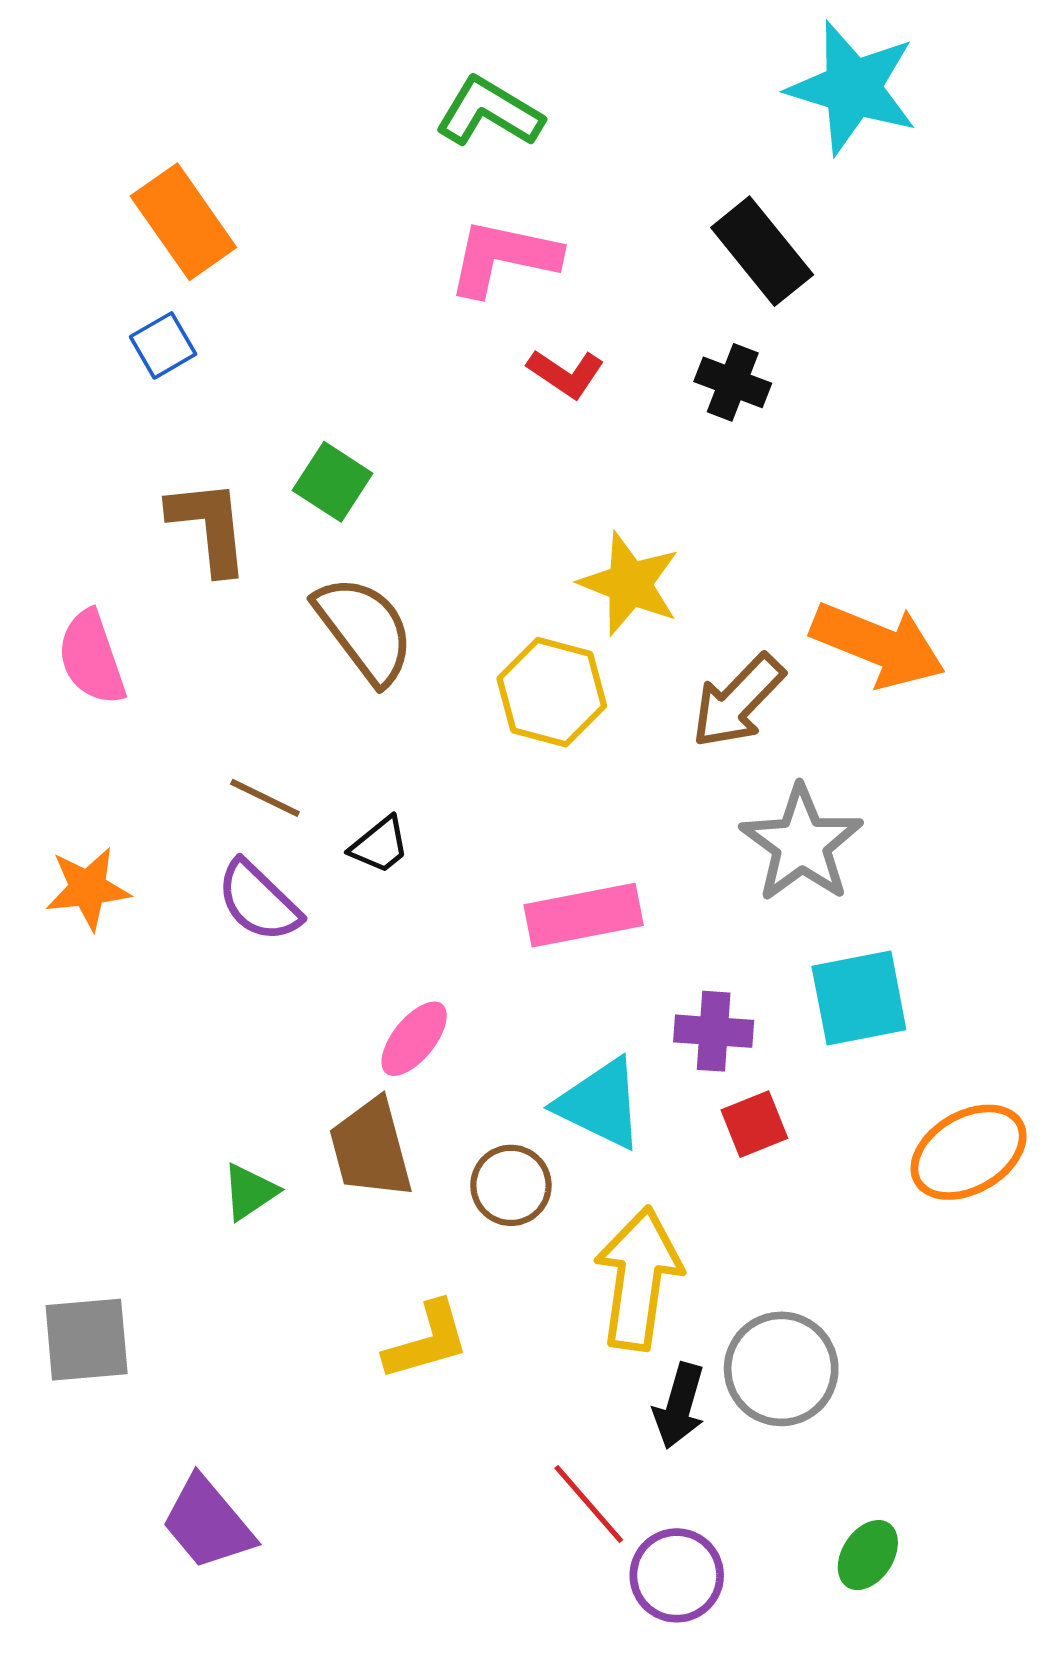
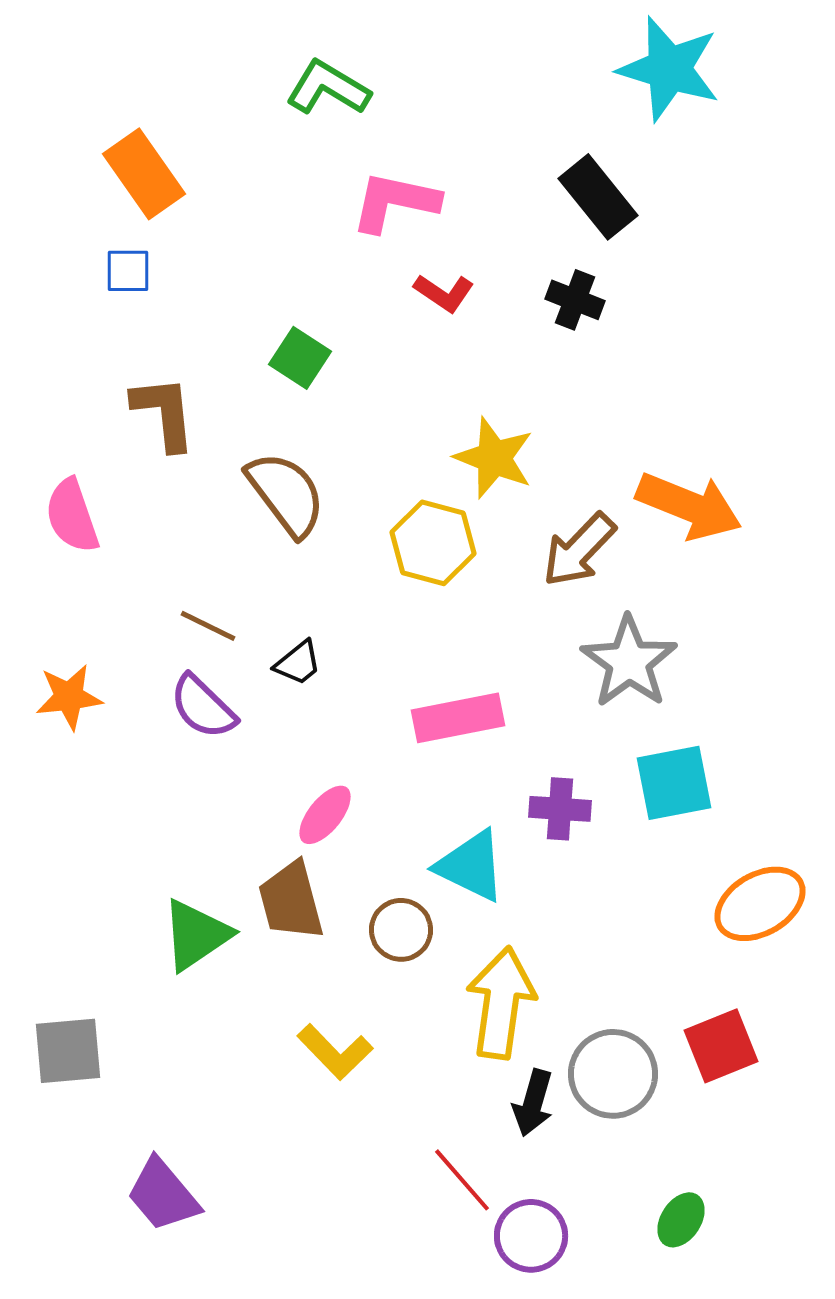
green L-shape: (489, 112) -> (328, 88), moved
blue square: (163, 345) -> (128, 271), turned 30
green square: (333, 482) -> (300, 358), moved
red square: (754, 1124) -> (721, 1046), moved, size x1.4
green triangle: (250, 1192) -> (196, 935), size x1.6
yellow L-shape: (427, 1341) -> (335, 1052), turned 62

